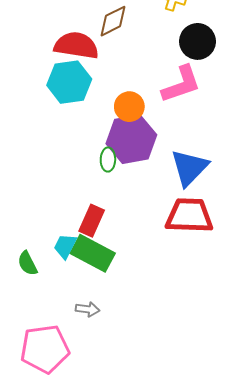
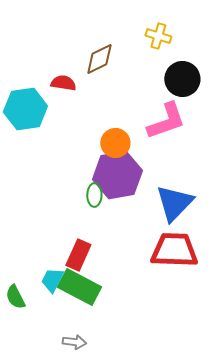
red semicircle: (76, 46) -> (63, 83), size x0.6
cyan hexagon: (69, 82) -> (25, 109), moved

